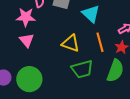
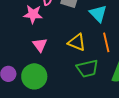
pink triangle: (27, 40) -> (40, 45), moved

